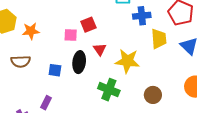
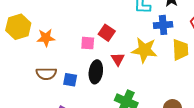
red square: (88, 25) -> (107, 33), turned -35
yellow star: (127, 61) -> (144, 50), moved
brown semicircle: (21, 62) -> (46, 74), moved

